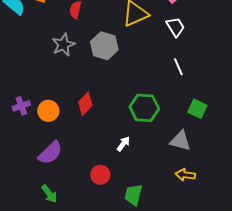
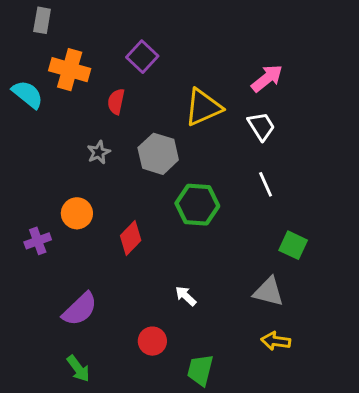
gray star: (63, 45) -> (99, 152), size x0.7
green hexagon: (144, 108) -> (197, 205), moved
orange circle: (48, 111) -> (77, 213), moved
white arrow: (123, 144) -> (186, 296), turned -84

